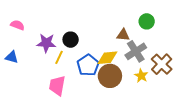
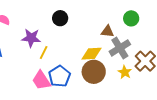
black circle: (71, 40) -> (60, 18), moved
blue pentagon: (88, 65) -> (59, 76), moved
pink trapezoid: (57, 86) -> (41, 80), turned -45

